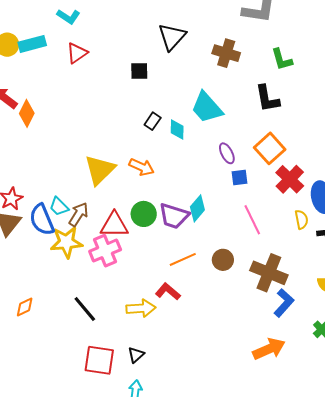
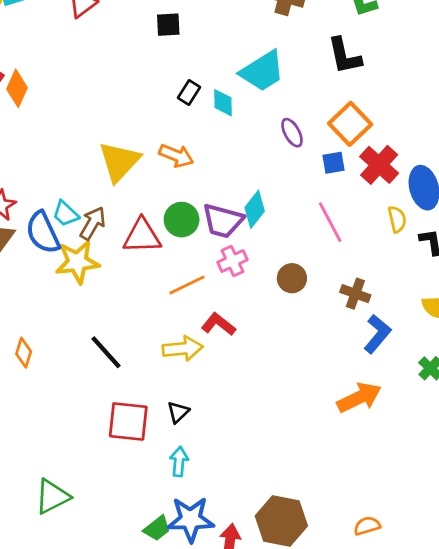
cyan trapezoid: (207, 108) -> (262, 71), turned -78
blue square: (239, 178) -> (334, 163), moved
pink cross: (105, 251) -> (232, 261), moved, size x0.7
orange line: (183, 259) -> (187, 285), moved
brown cross: (269, 273) -> (355, 294), size x0.6
orange diamond: (25, 307) -> (24, 353), turned -45

